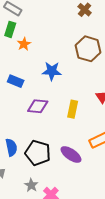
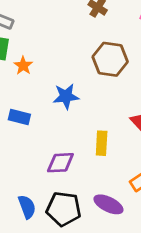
purple diamond: (38, 106) -> (60, 163), moved

